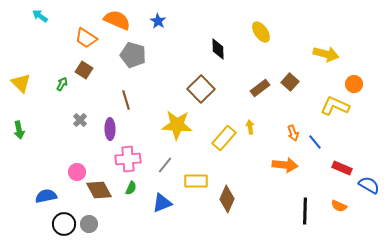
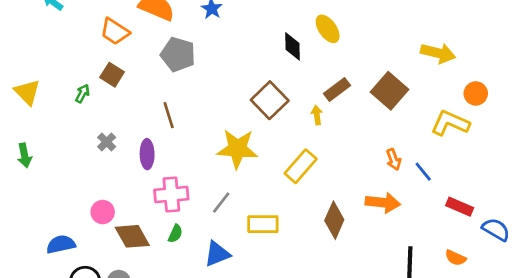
yellow ellipse: (261, 32) -> (328, 29), moved
brown square: (290, 82) -> (390, 91), size x1.5
brown rectangle: (260, 88) -> (337, 89), moved
yellow arrow: (250, 127) -> (317, 115), moved
brown diamond: (227, 199) -> (334, 220), moved

